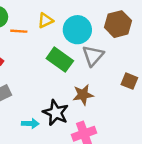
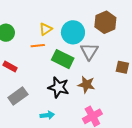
orange line: (19, 31) -> (38, 46), moved
brown star: (83, 95) -> (86, 85), turned 30
black star: (56, 113) -> (59, 87), moved

